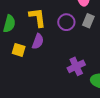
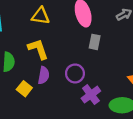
purple circle: (66, 22) -> (75, 73), moved
yellow square: (19, 50) -> (24, 89), turned 32

